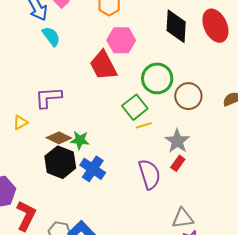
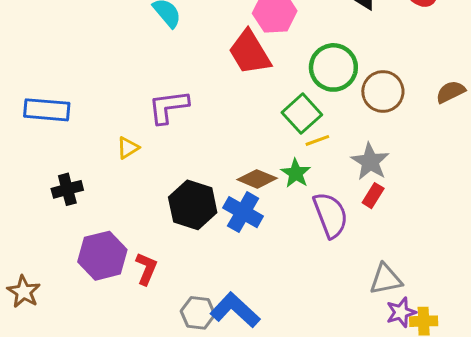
brown diamond: (59, 138) -> (257, 179), moved
green star: (80, 140) -> (296, 173), moved, turned 30
red L-shape: (26, 216) -> (146, 269), moved, size x0.7

